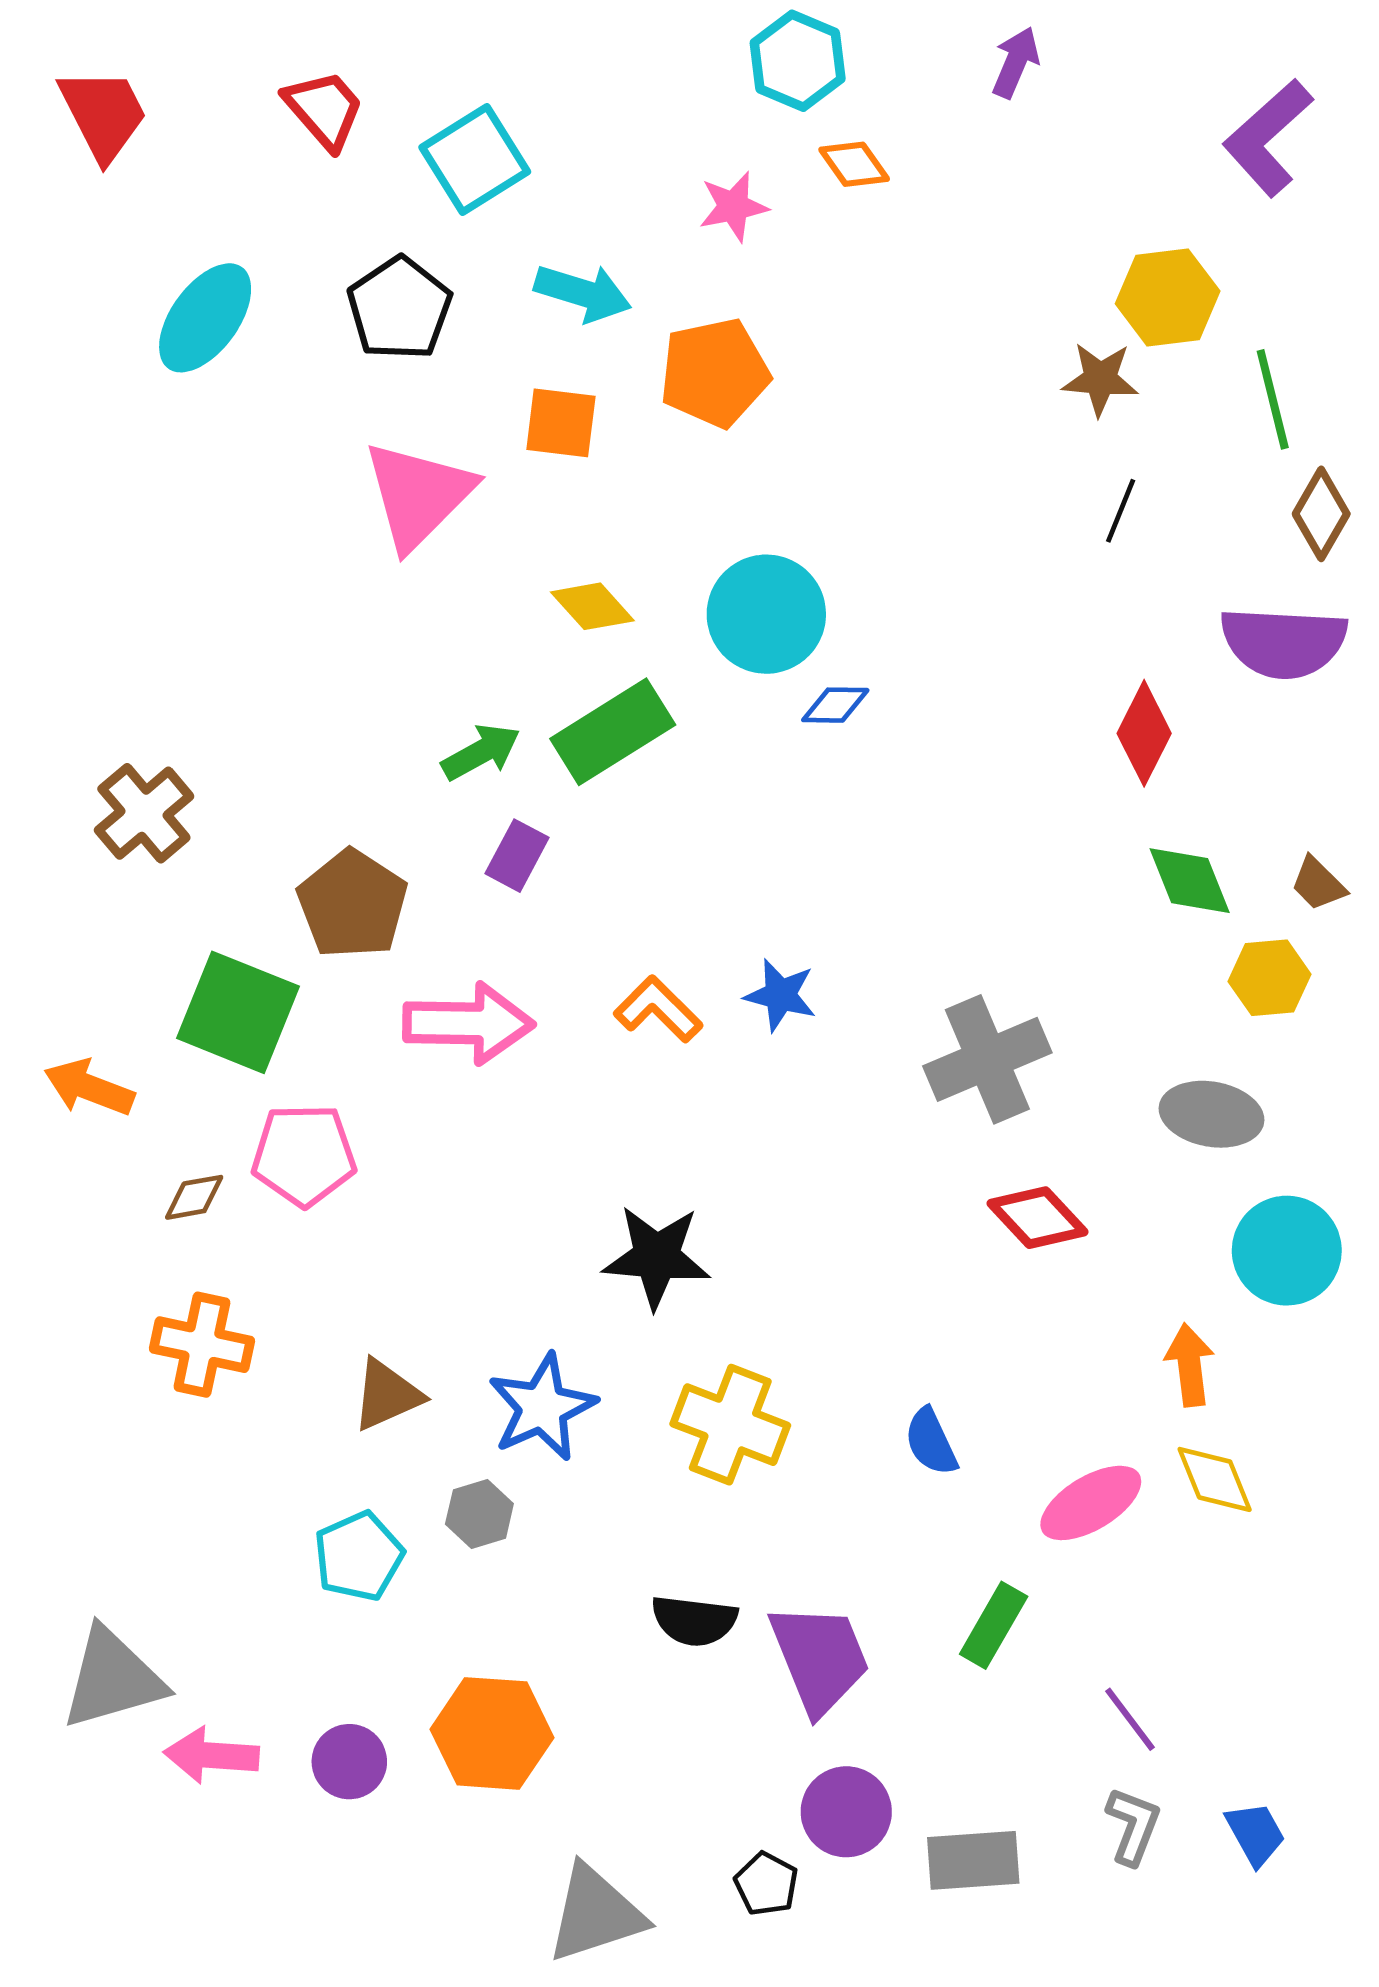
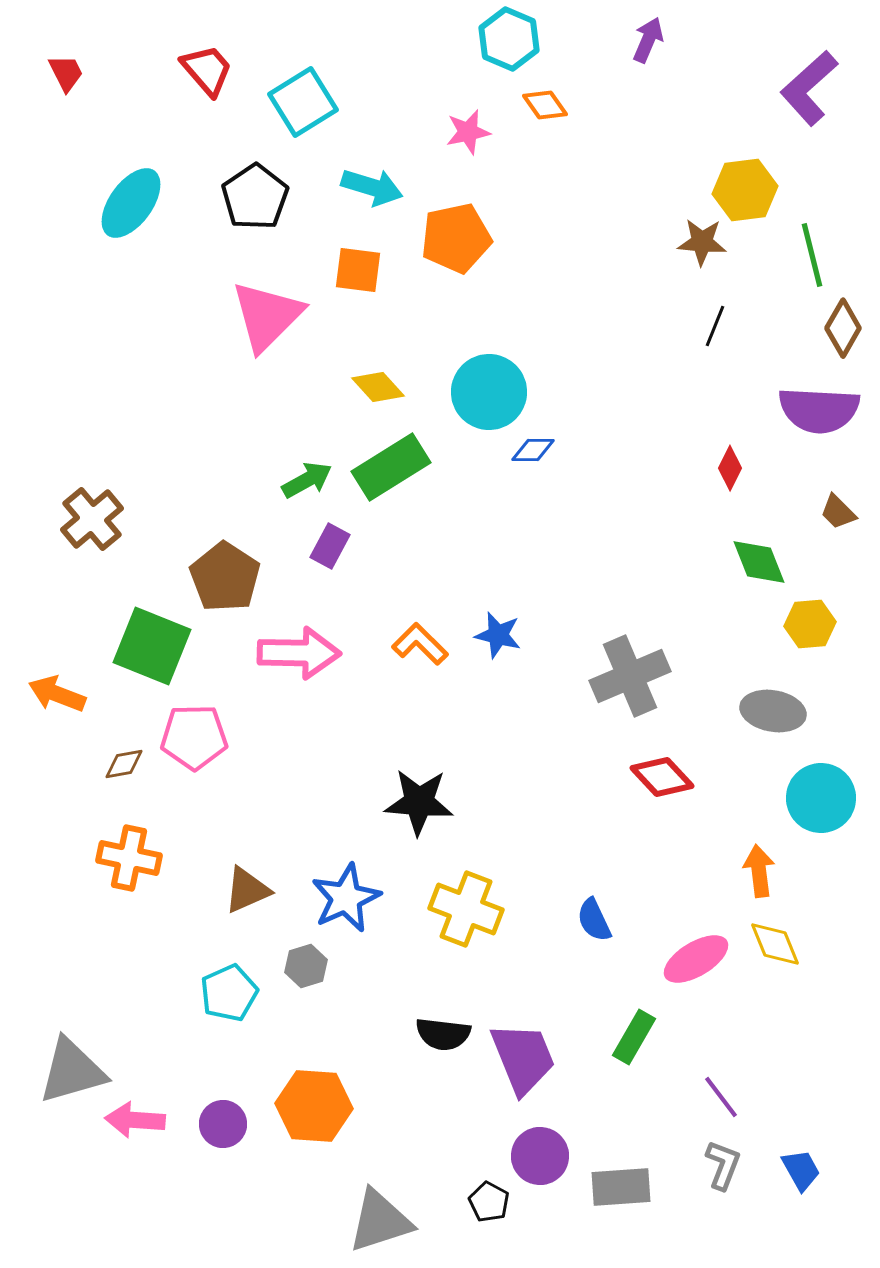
red trapezoid: (103, 114) -> (66, 73), size x0.6
red diamond: (1144, 733) -> (730, 468), size x0.7
brown trapezoid: (1318, 884) -> (838, 512), moved

